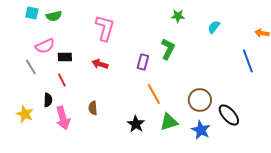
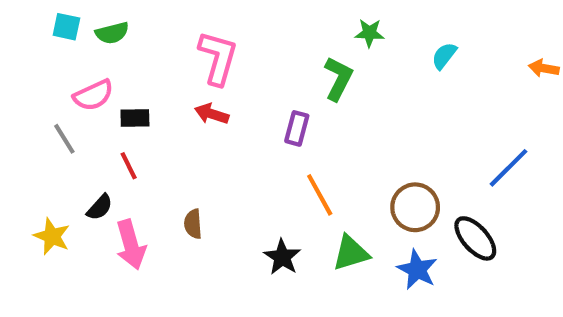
green L-shape: (168, 49) -> (338, 79), moved
blue line: (248, 61) -> (509, 168), moved, turned 65
red arrow: (100, 64) -> (212, 114), moved
black semicircle: (48, 100) -> (100, 207), turned 40

